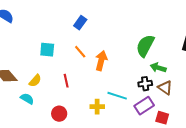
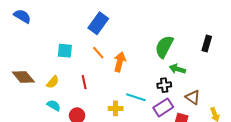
blue rectangle: (80, 23) -> (98, 23), size x1.5
brown triangle: (165, 88) -> (193, 97), moved
cyan semicircle: (27, 99) -> (54, 105), moved

